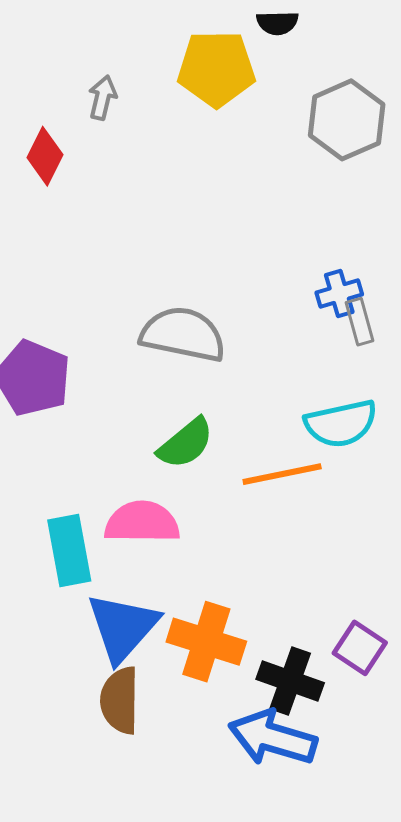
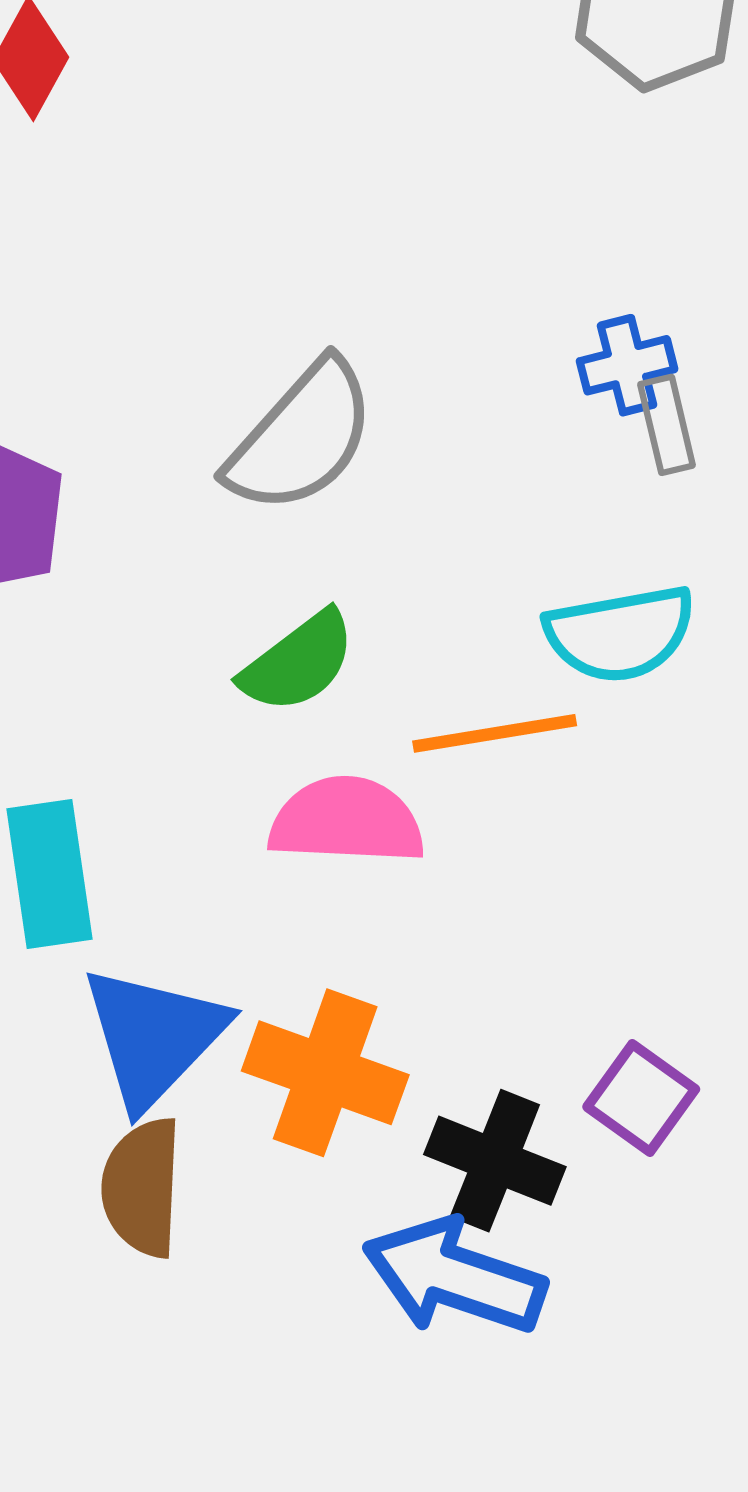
gray semicircle: (183, 334) -> (301, 437), turned 118
pink semicircle: (142, 522) -> (347, 821), moved

